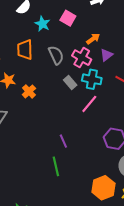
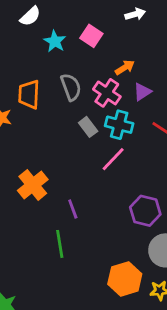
orange trapezoid: (25, 50) -> (29, 94), moved
orange cross: (29, 91) -> (33, 185), moved, size x1.5

